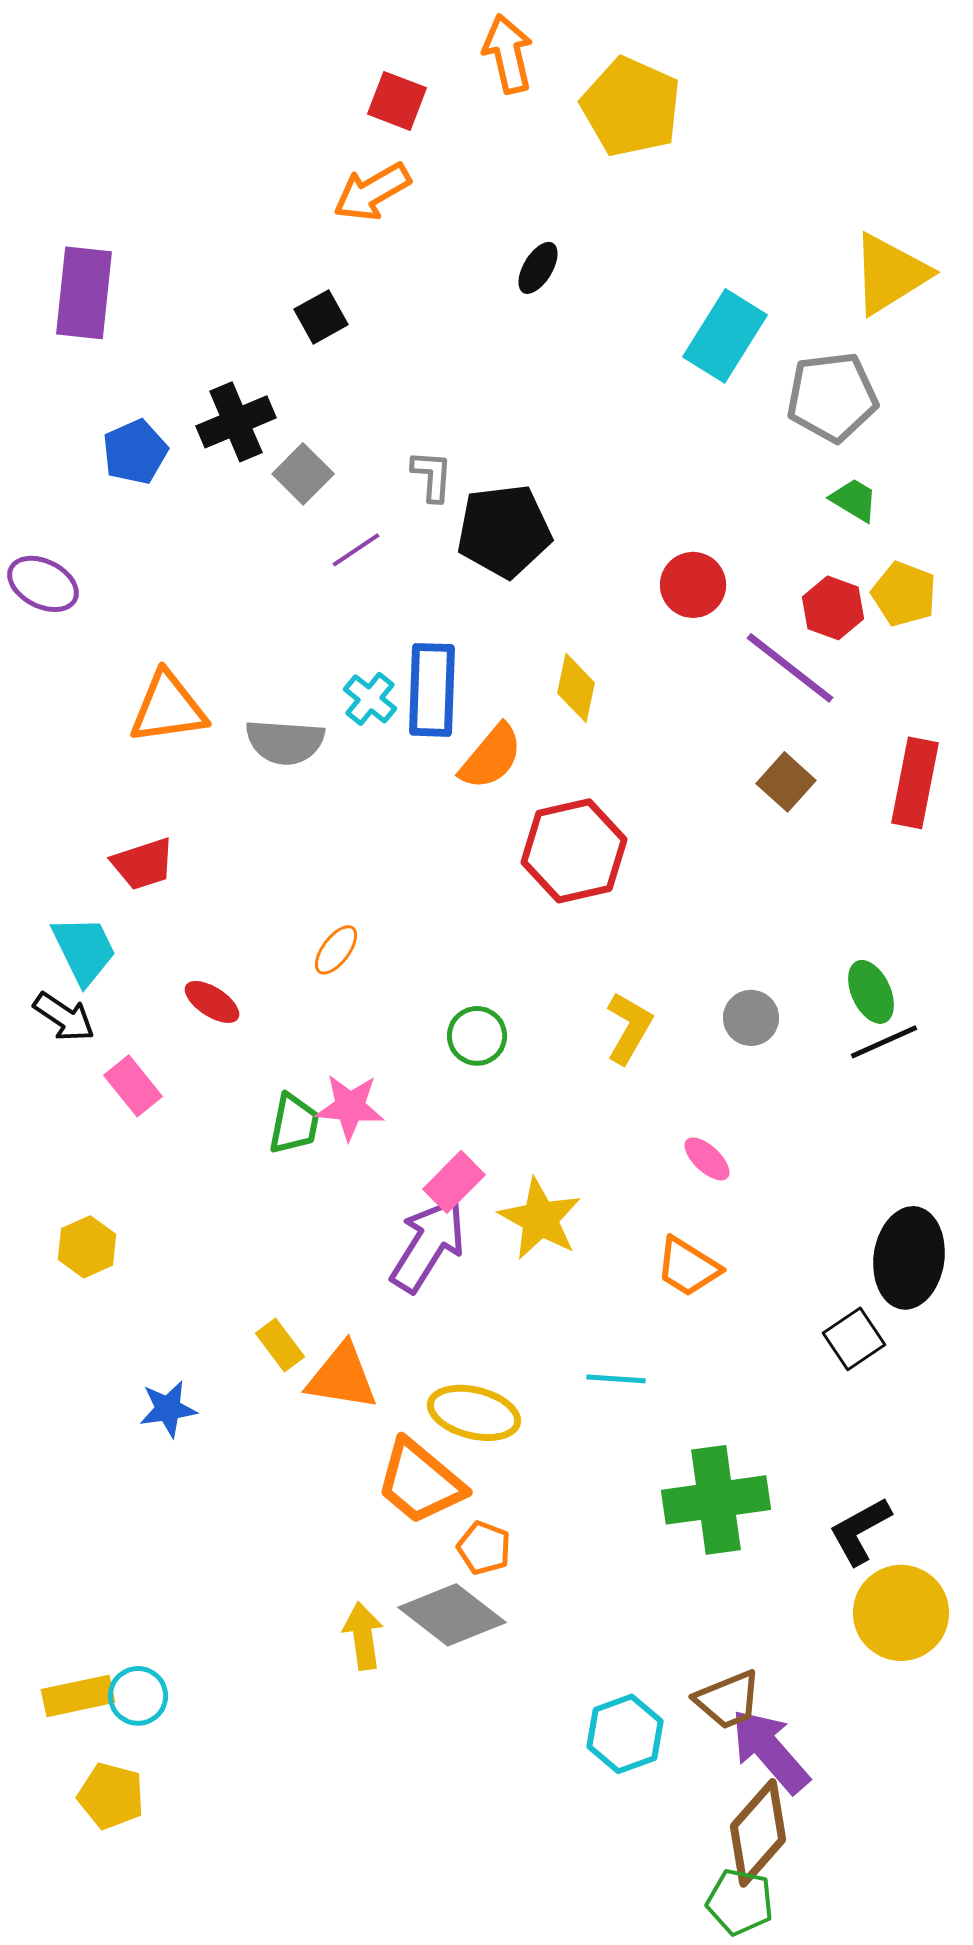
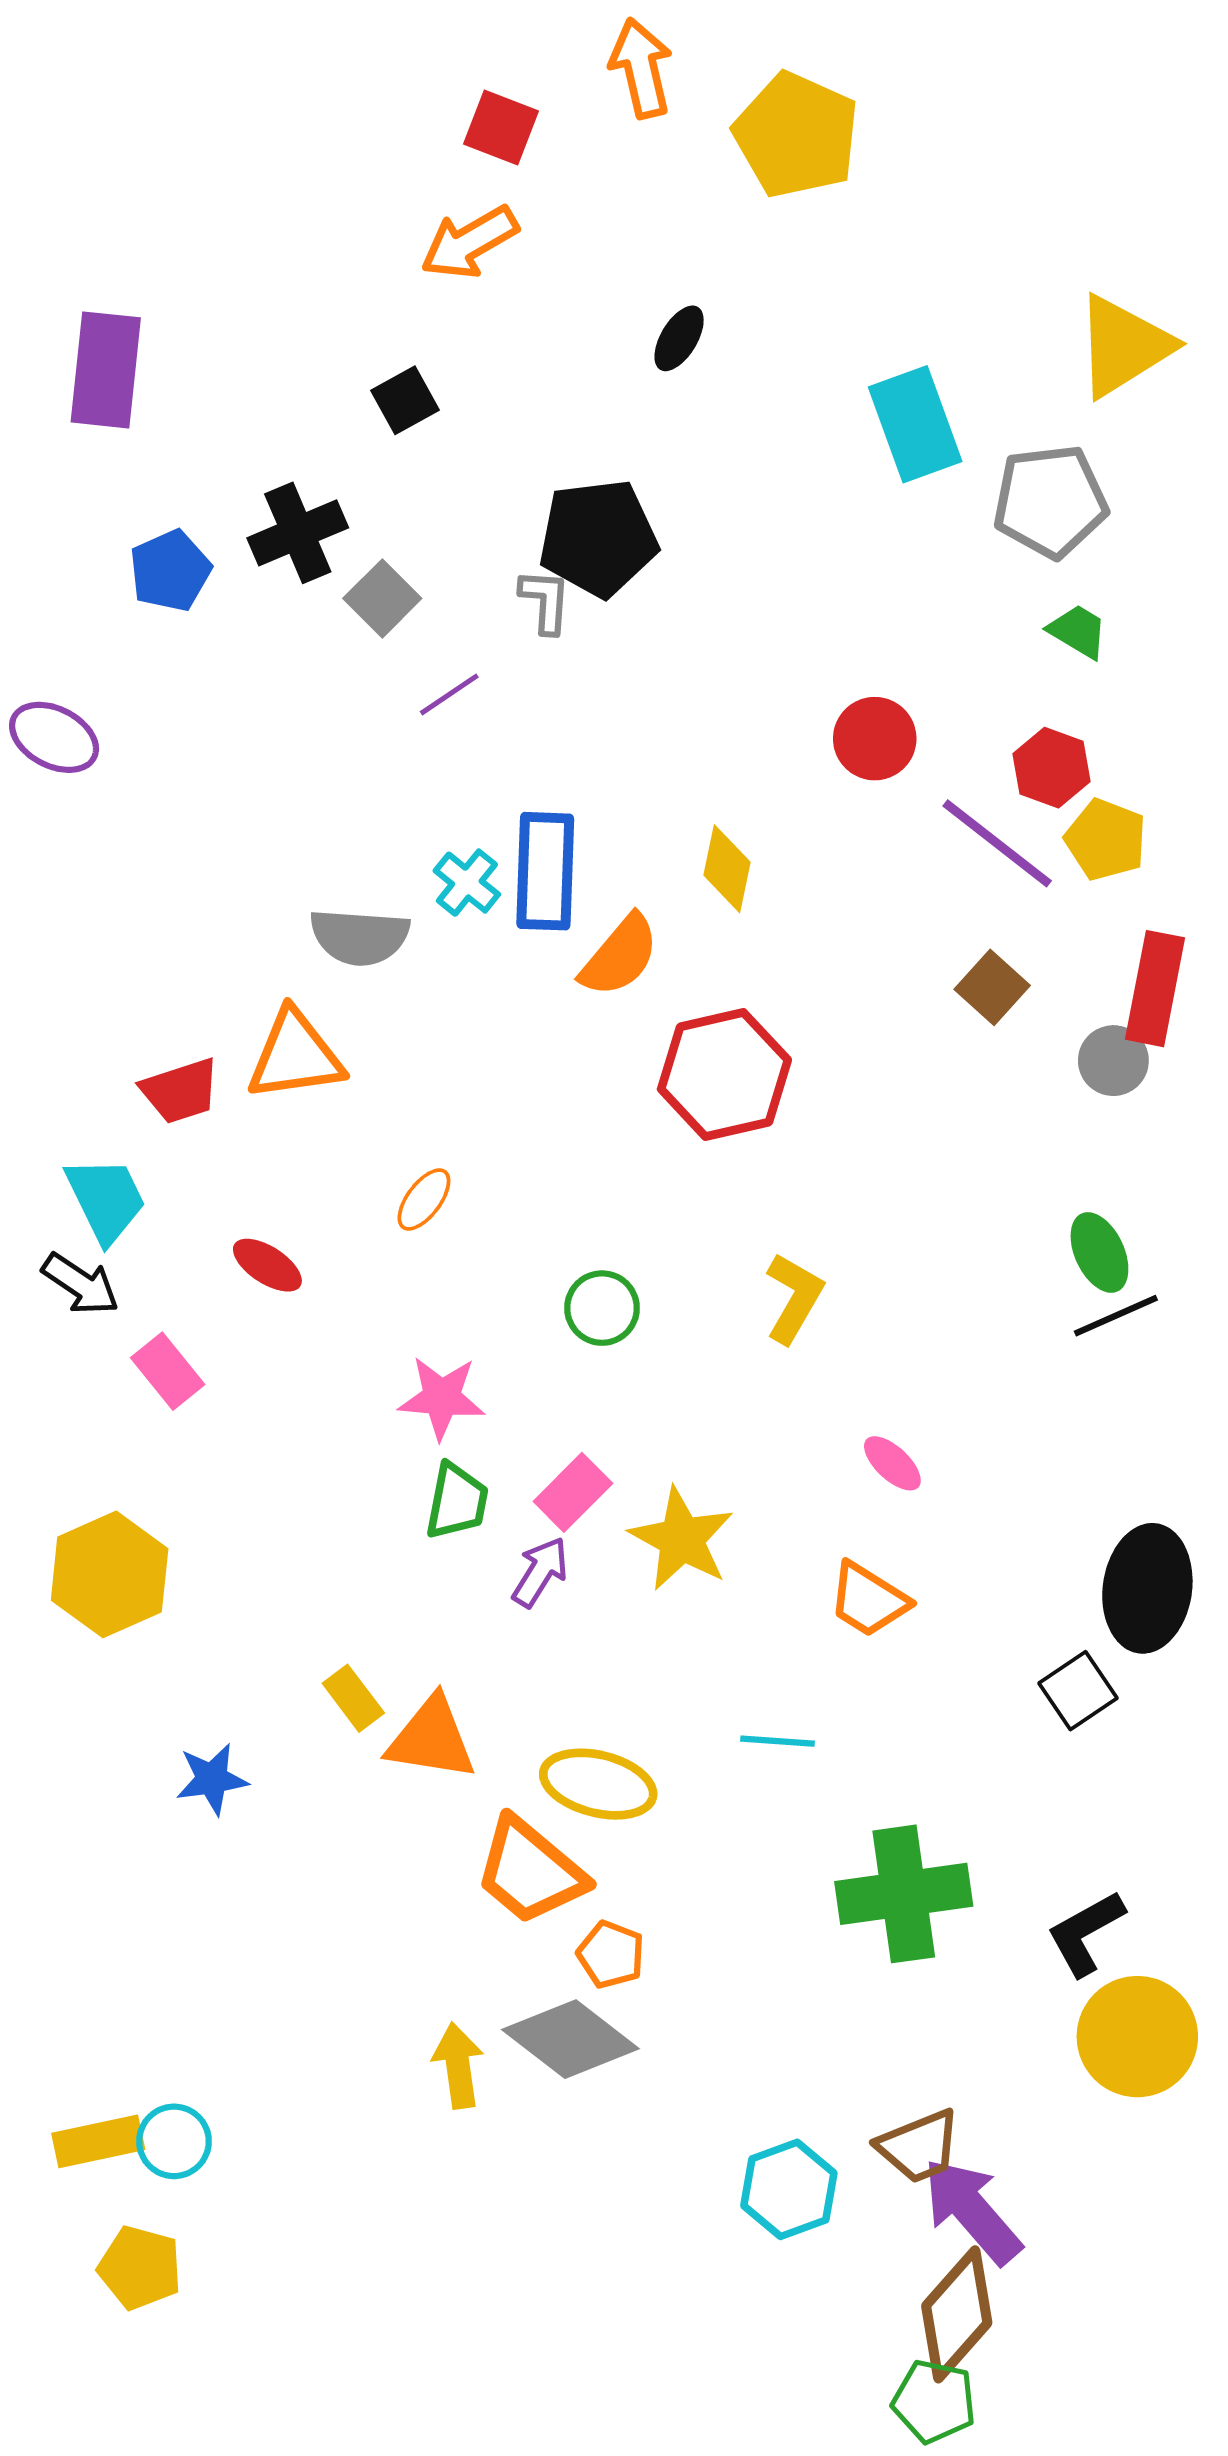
cyan rectangle: (725, 336) -> (915, 424), turned -52
black pentagon: (504, 531) -> (598, 538), moved
yellow pentagon: (904, 594) -> (1106, 840), moved
orange triangle: (168, 708) -> (295, 1056), moved
gray circle: (751, 1018) -> (1113, 1061), moved
green trapezoid: (294, 1124) -> (457, 1501), moved
purple arrow: (428, 1245) -> (540, 1572), size x0.6
yellow hexagon: (87, 1247) -> (110, 1574), size x1.6

